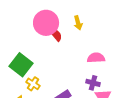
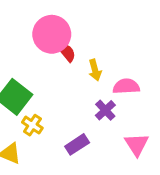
yellow arrow: (78, 23) -> (95, 70), moved
purple cross: (93, 83) -> (105, 110), moved, turned 32

